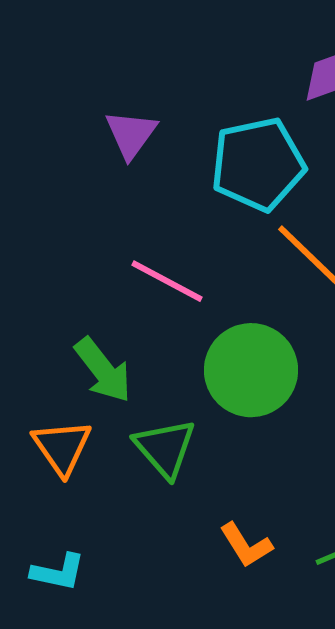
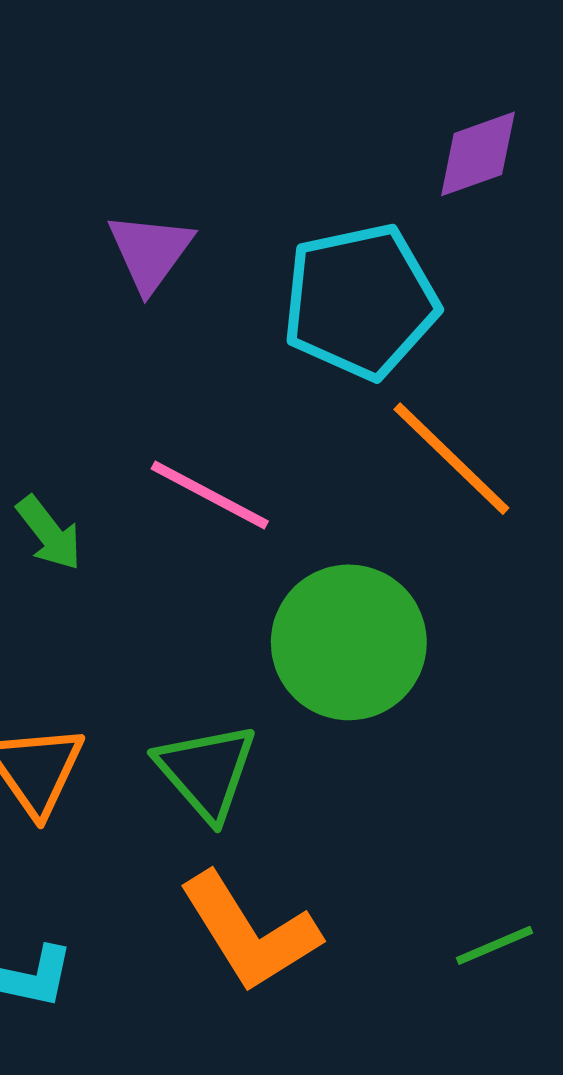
green arrow: (103, 370) -> (49, 533), moved, size x0.7
orange L-shape: (246, 545) -> (249, 932), moved, size x1.6

